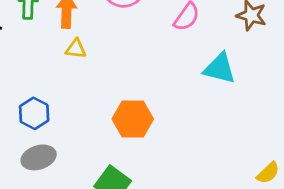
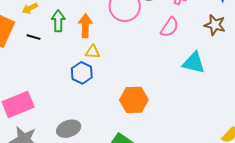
blue hexagon: (34, 113) -> (82, 73), moved

